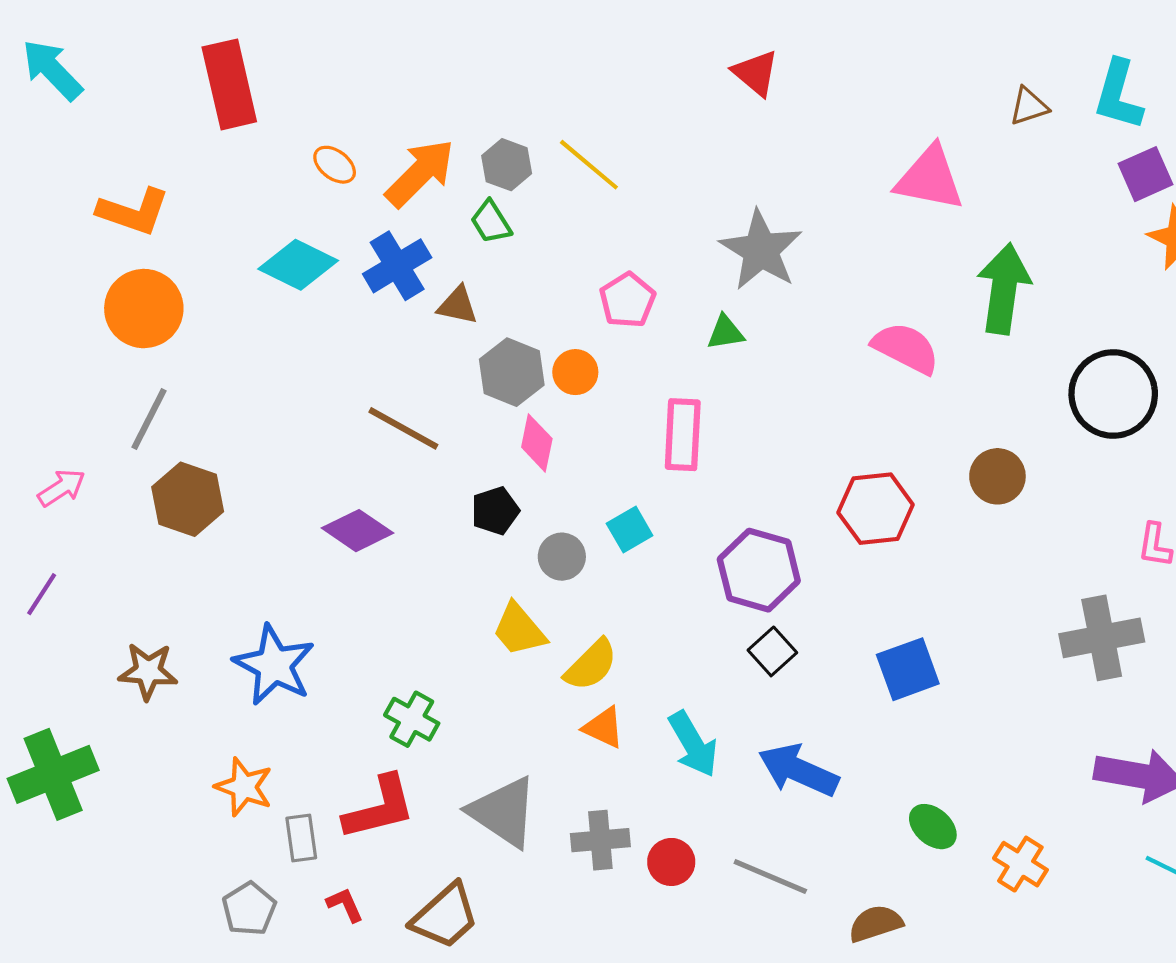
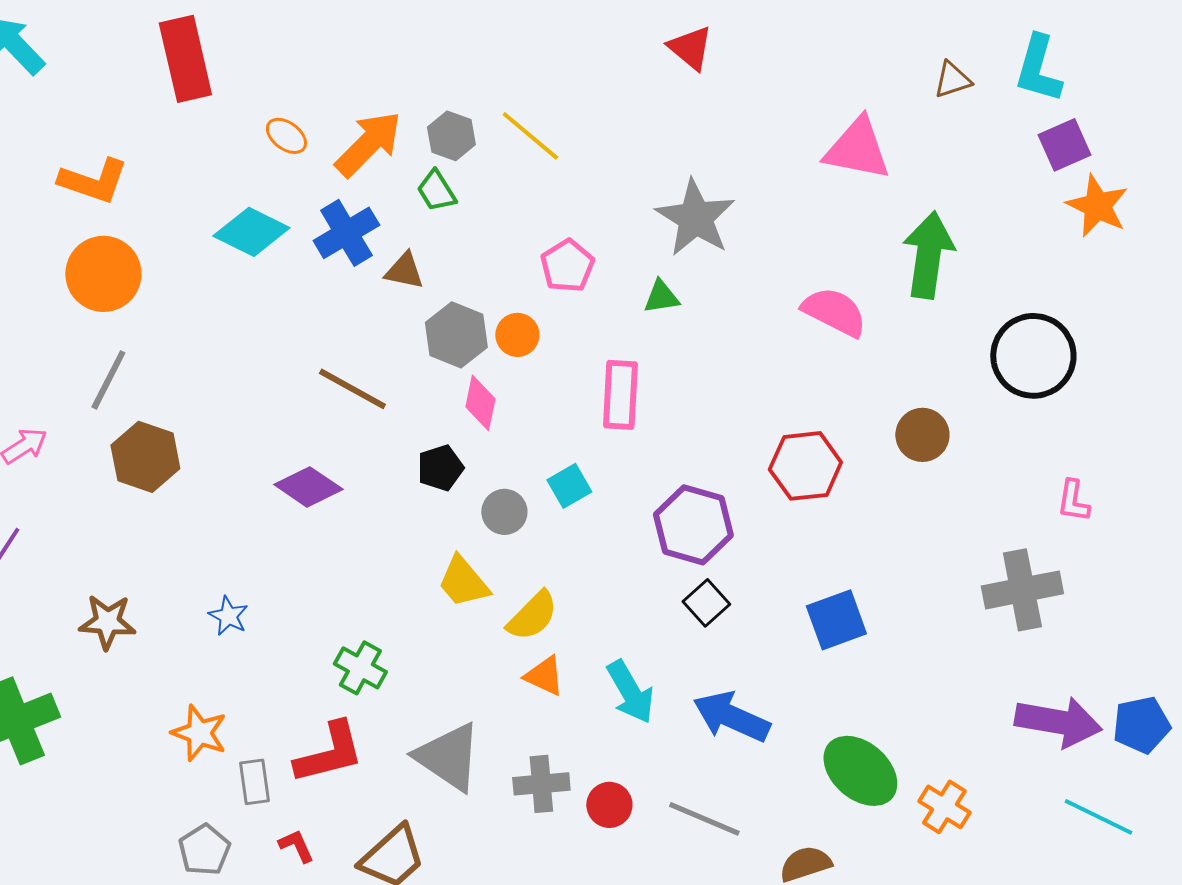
blue star: (274, 665) -> (228, 616), size x0.5
green ellipse: (933, 827) -> (860, 771), size x1.6

